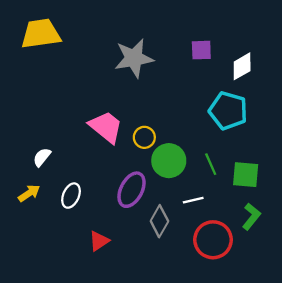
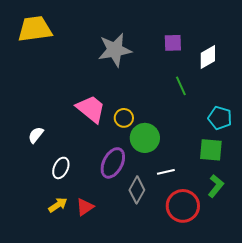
cyan pentagon: (228, 111) -> (220, 118), moved, size x0.7
green line: (211, 164) -> (181, 86), moved
yellow arrow: (29, 193) -> (58, 205), moved

